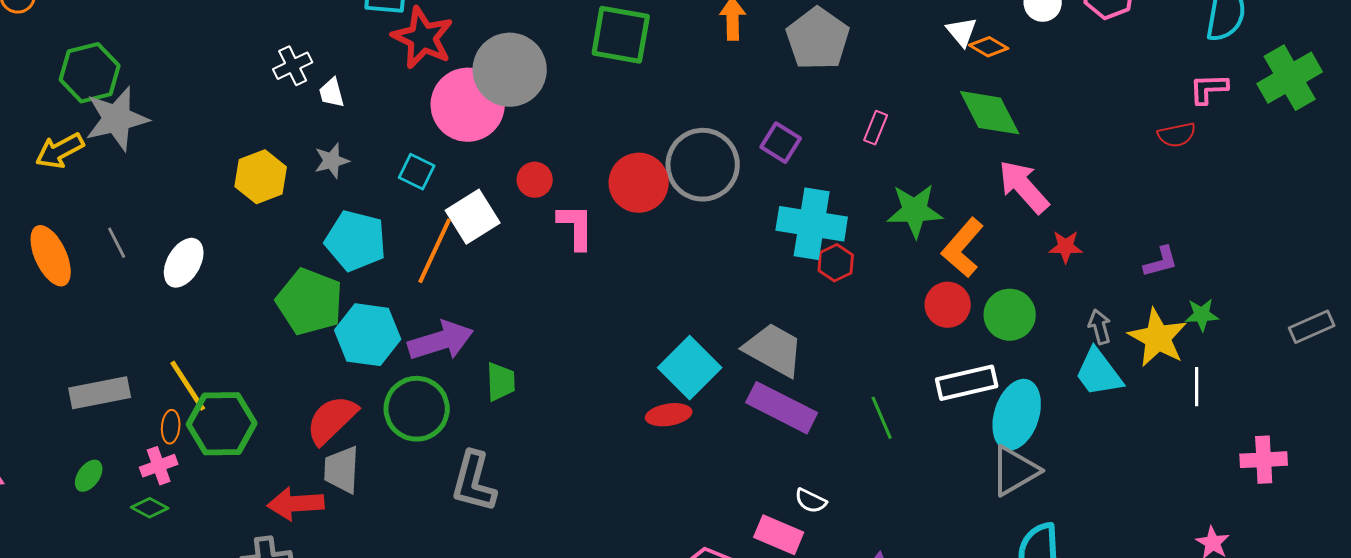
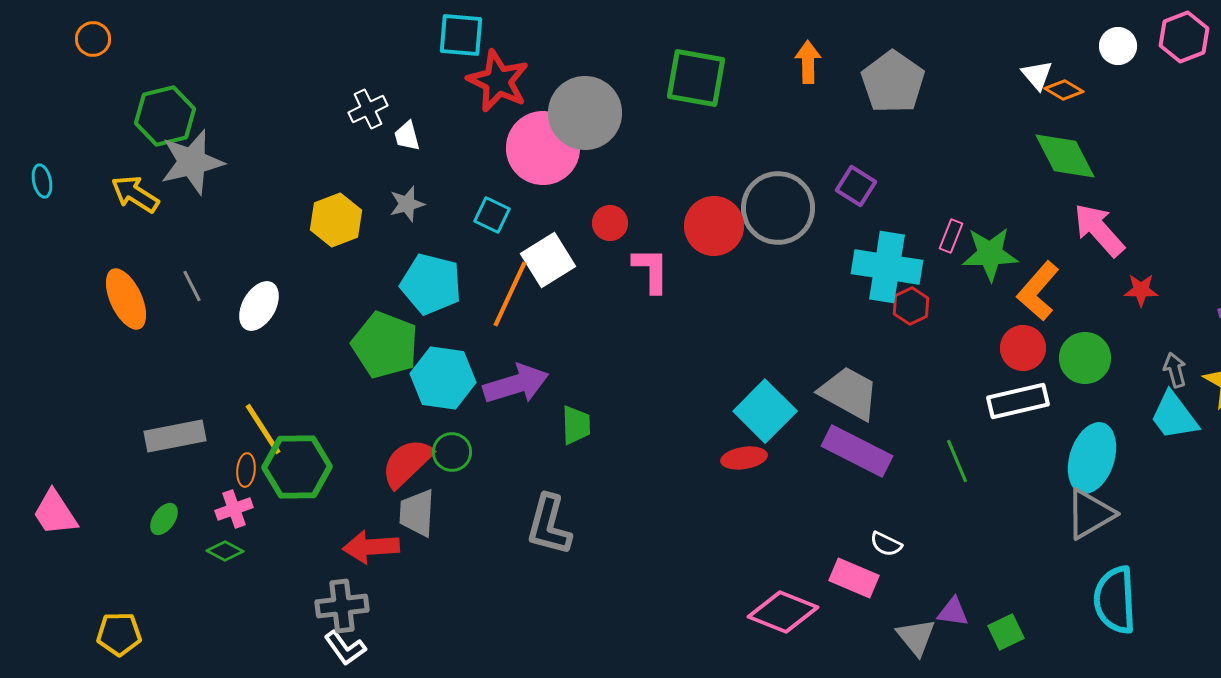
pink rectangle: (876, 128) -> (951, 236), moved
yellow arrow: (60, 151) -> (135, 194), turned 60
white rectangle: (967, 383) -> (1018, 401), moved
green circle: (417, 409) -> (452, 452), moved, size x0.6

